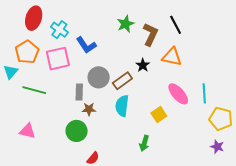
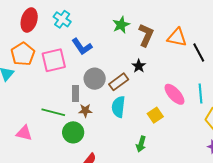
black line: (176, 25) -> (199, 53), moved
cyan cross: (59, 30) -> (62, 19), moved
orange triangle: (172, 57) -> (177, 37), moved
green line: (34, 90) -> (53, 112), moved

